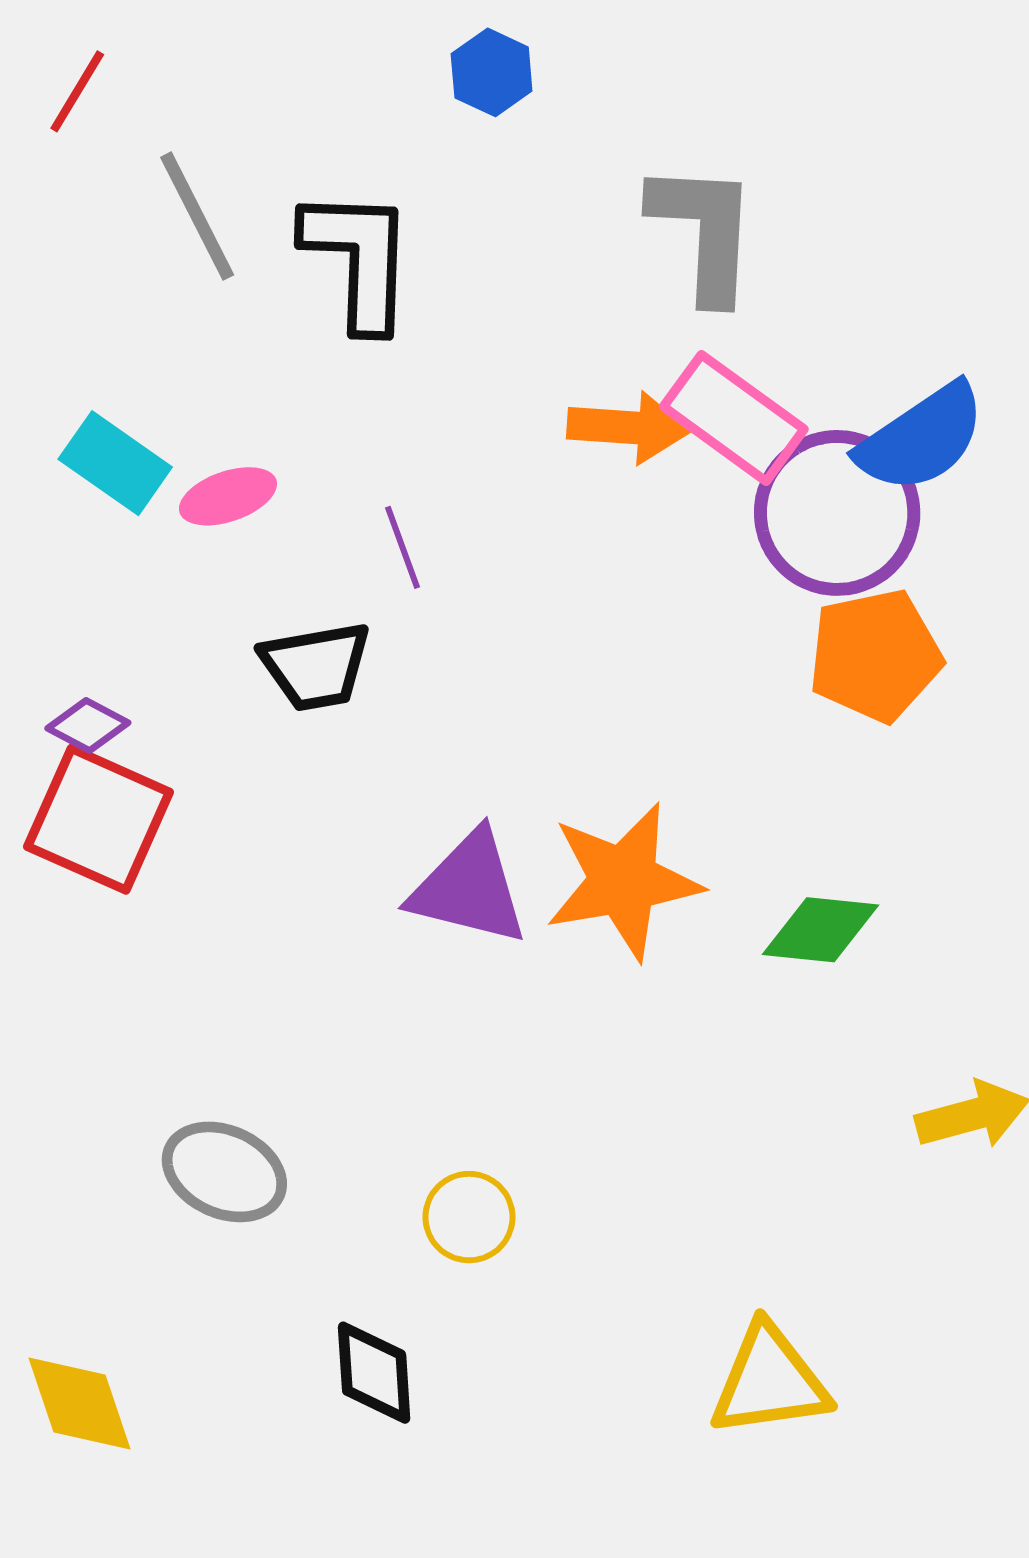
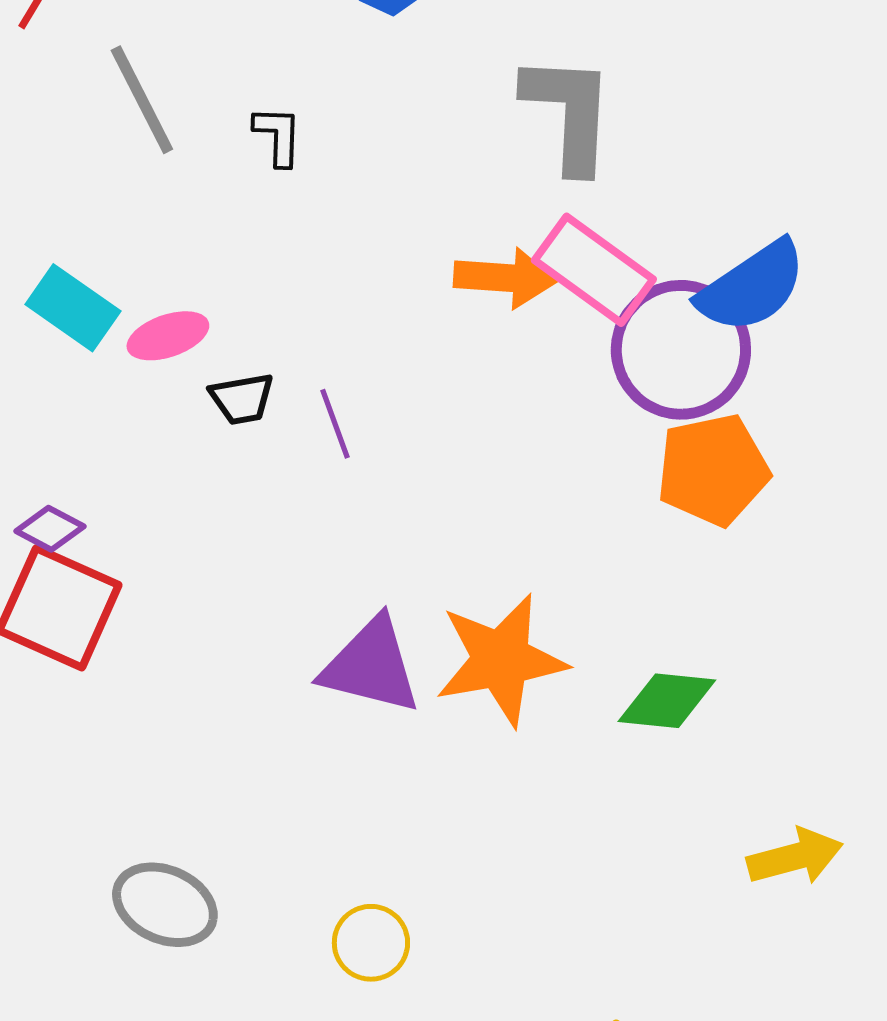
black L-shape: (359, 259) -> (278, 136), size x0.5
purple line: (403, 547) -> (335, 424), moved
black trapezoid: (316, 666) -> (242, 399), moved, size x0.7

